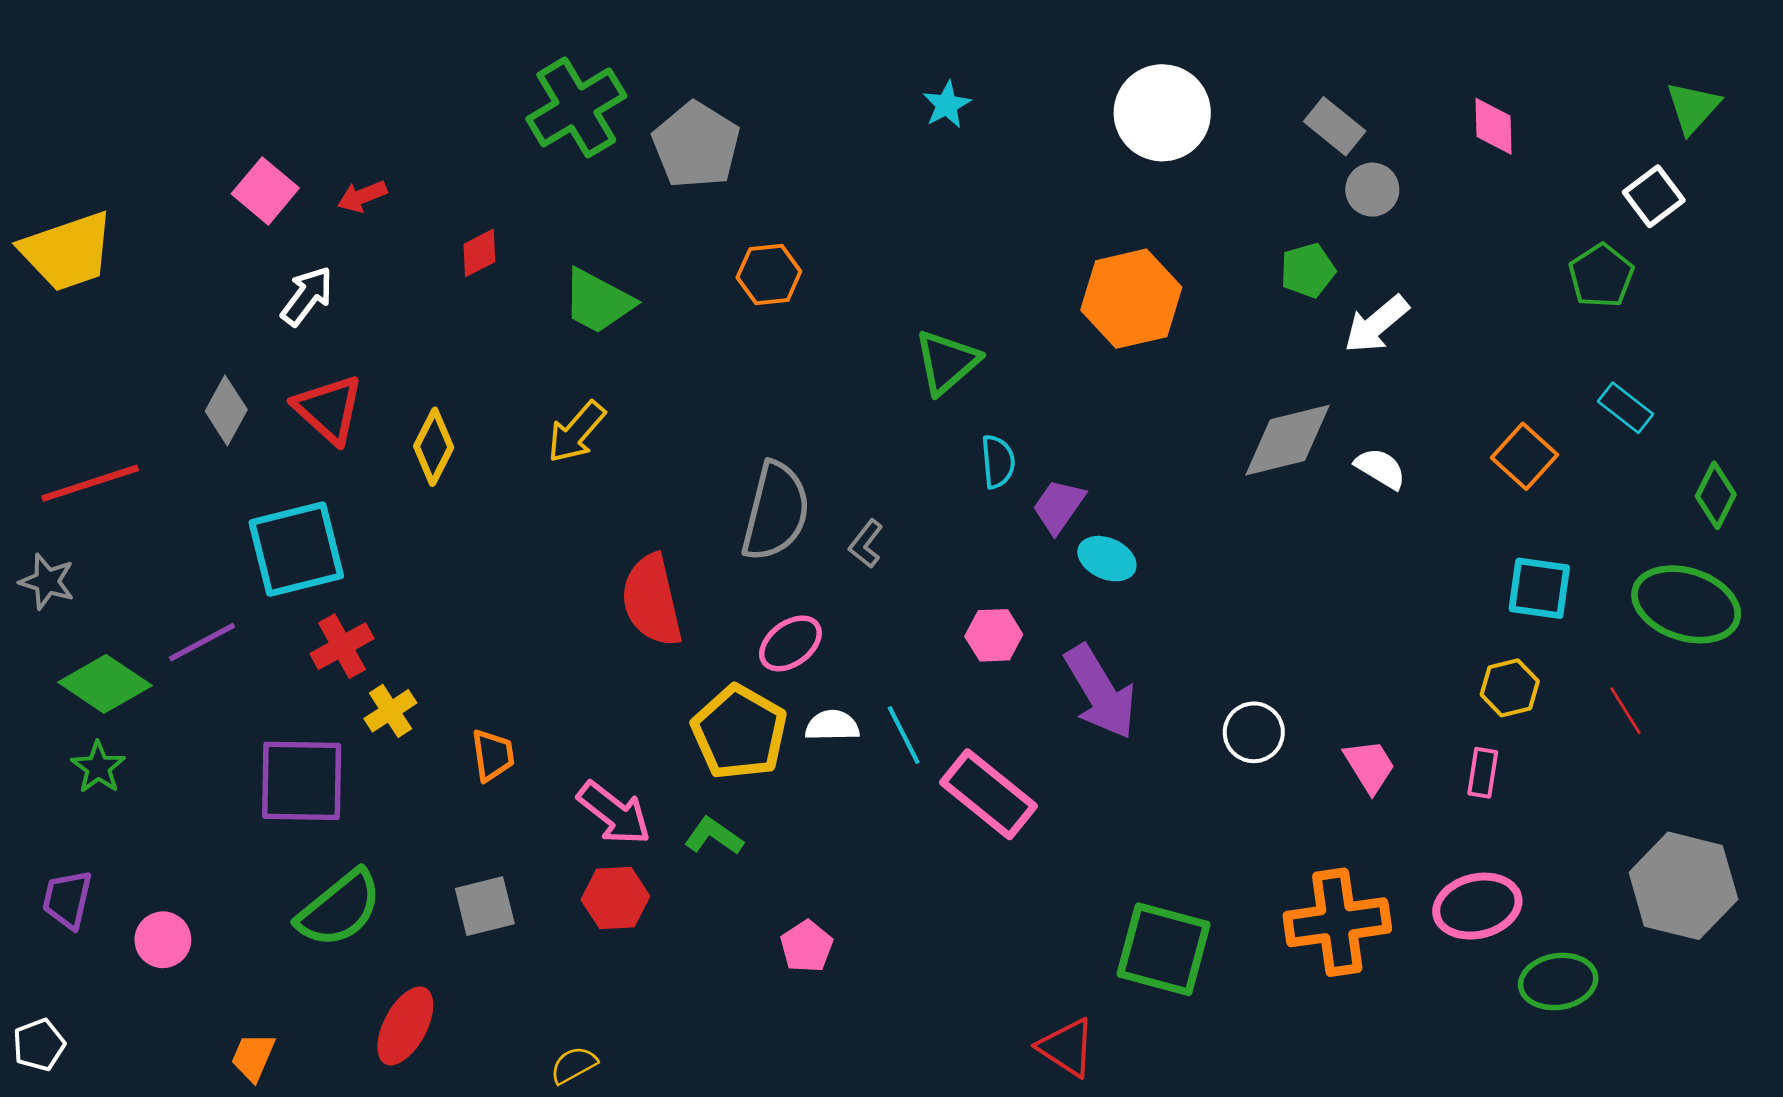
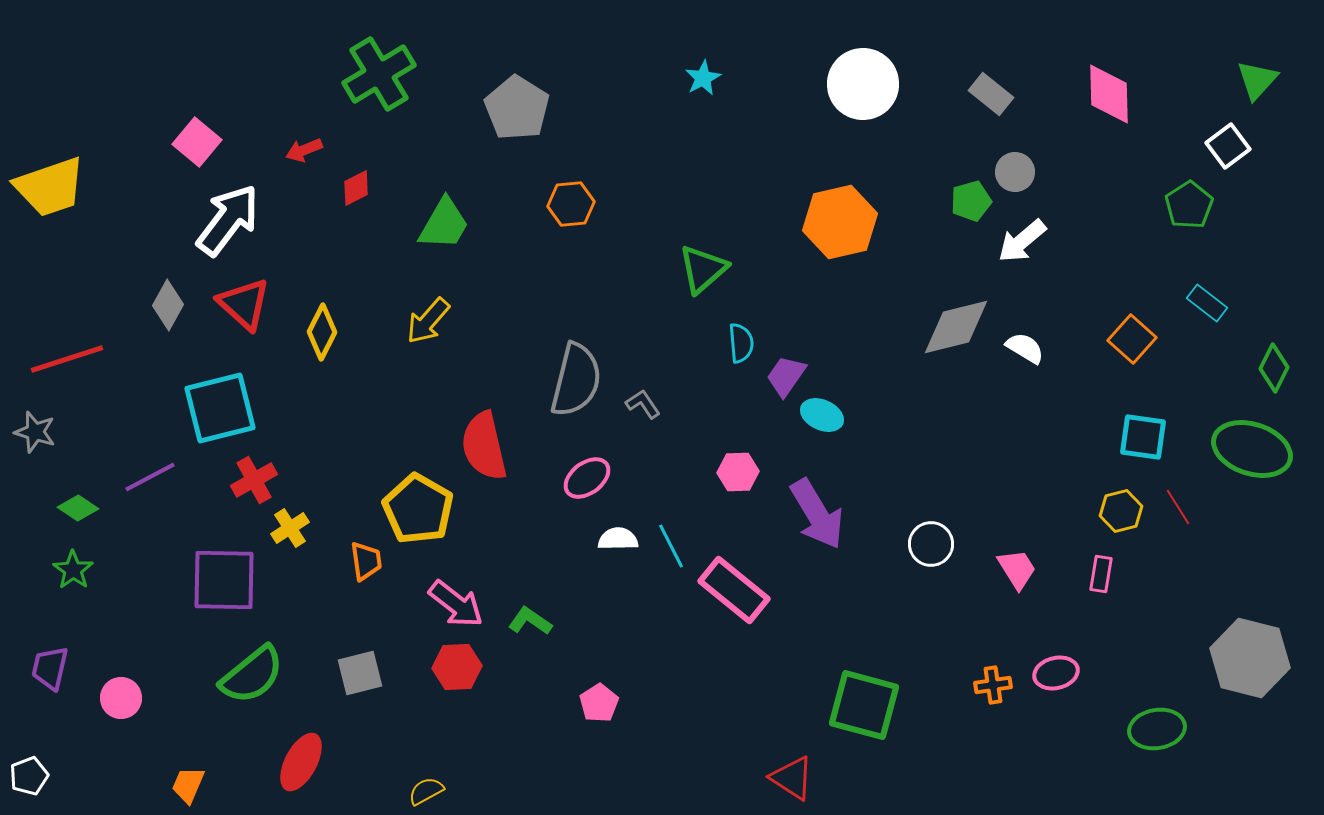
green cross: (576, 107) -> (379, 74), moved
pink diamond: (1494, 126) -> (1109, 94), size x1.4
gray circle: (1372, 190) -> (1015, 172), moved
red arrow: (362, 196) -> (304, 150), moved
white arrow: (307, 296) -> (228, 220), size x1.6
green trapezoid: (598, 301) -> (444, 224), turned -88
gray L-shape: (866, 544) -> (643, 404), turned 108
green diamond: (105, 684) -> (78, 508), size x0.6
red line: (1626, 711) -> (1178, 507), moved
yellow pentagon: (739, 732) -> (418, 509), moved
pink ellipse: (1477, 906) -> (1056, 673), moved, size x0.7
orange cross: (1337, 922) -> (993, 685), size x0.5

